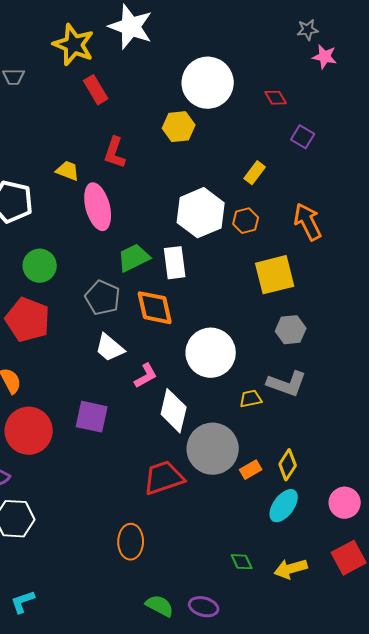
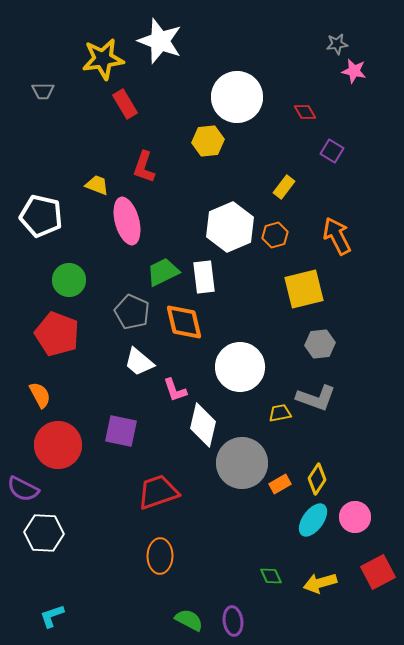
yellow star: (74, 45) -> (103, 59), turned -30
pink L-shape: (146, 376) -> (175, 390), turned 100
red trapezoid: (164, 478) -> (158, 492), moved
pink circle: (345, 503) -> (355, 517), moved
purple ellipse: (204, 607) -> (233, 621), turned 68

